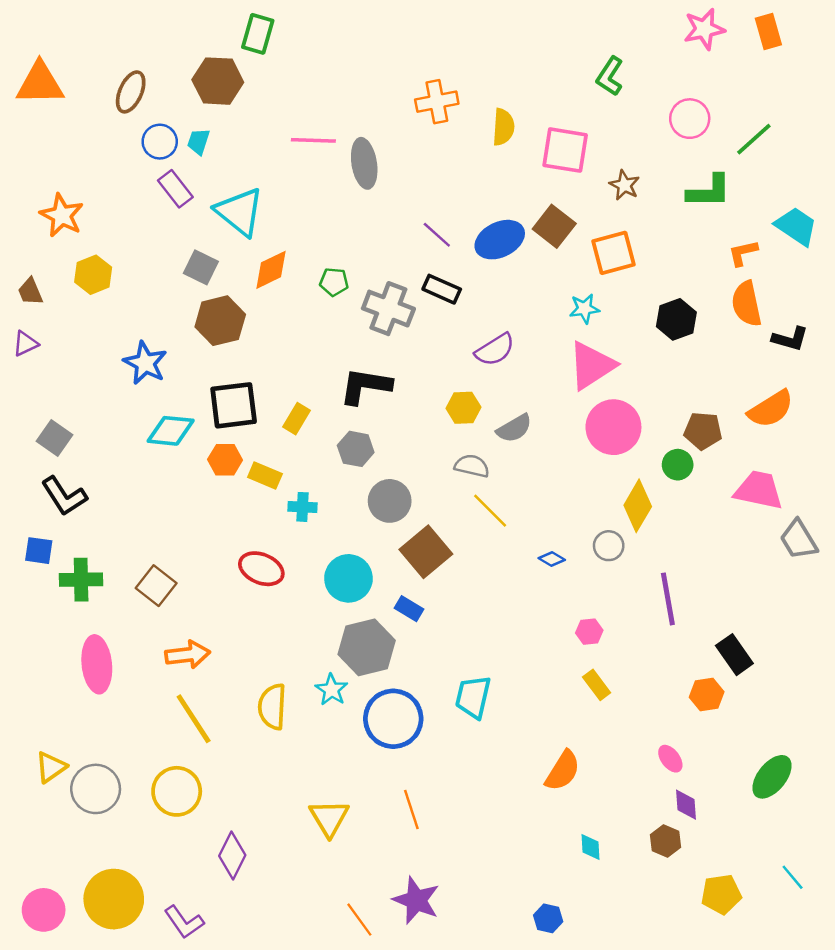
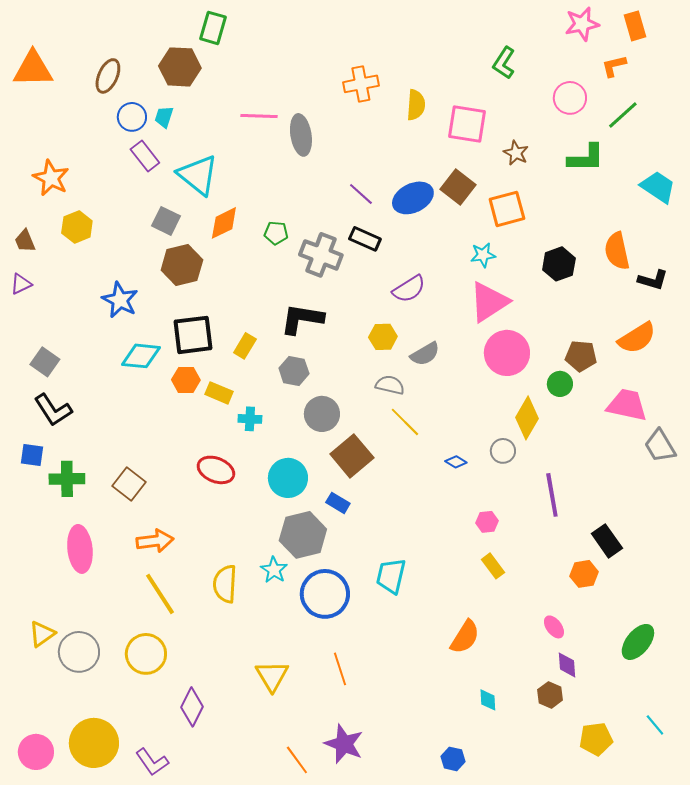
orange L-shape: (743, 253) -> (614, 66), moved

